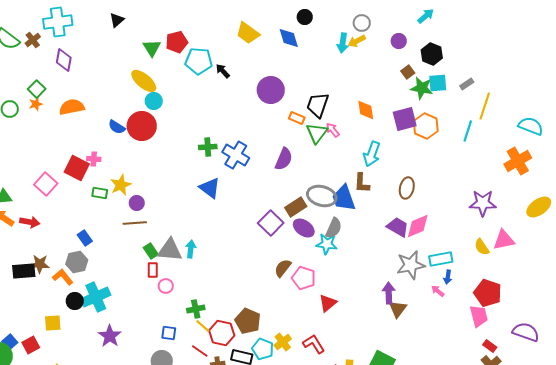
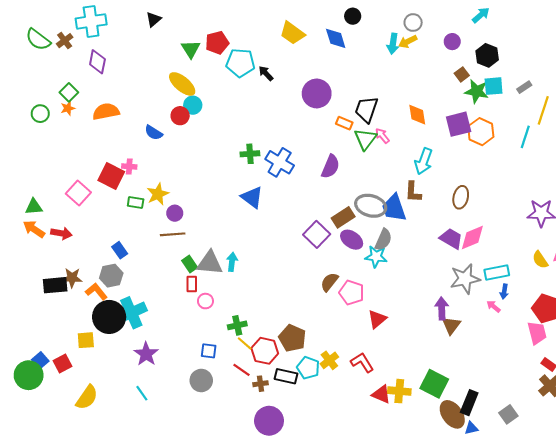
red circle: (142, 126) -> (180, 116), moved, size x0.6
black circle: (75, 301) -> (109, 317), size x1.8

